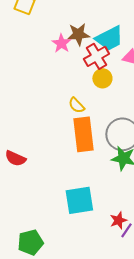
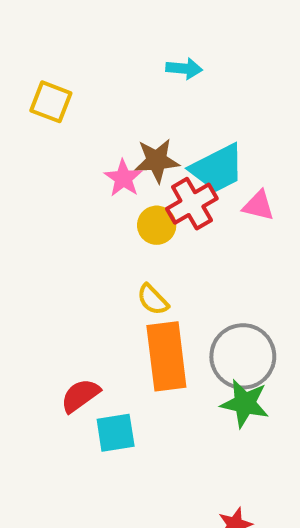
yellow circle: (102, 78) -> (157, 225), moved
red semicircle: (15, 158) -> (80, 396), moved, turned 120
cyan square: (79, 200) -> (116, 433), moved, size x0.7

